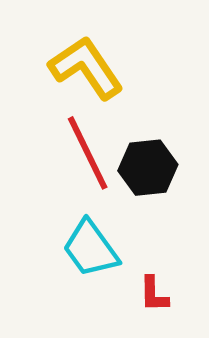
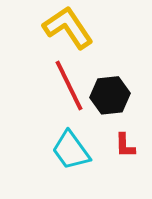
red L-shape: (154, 294) -> (125, 145), moved

